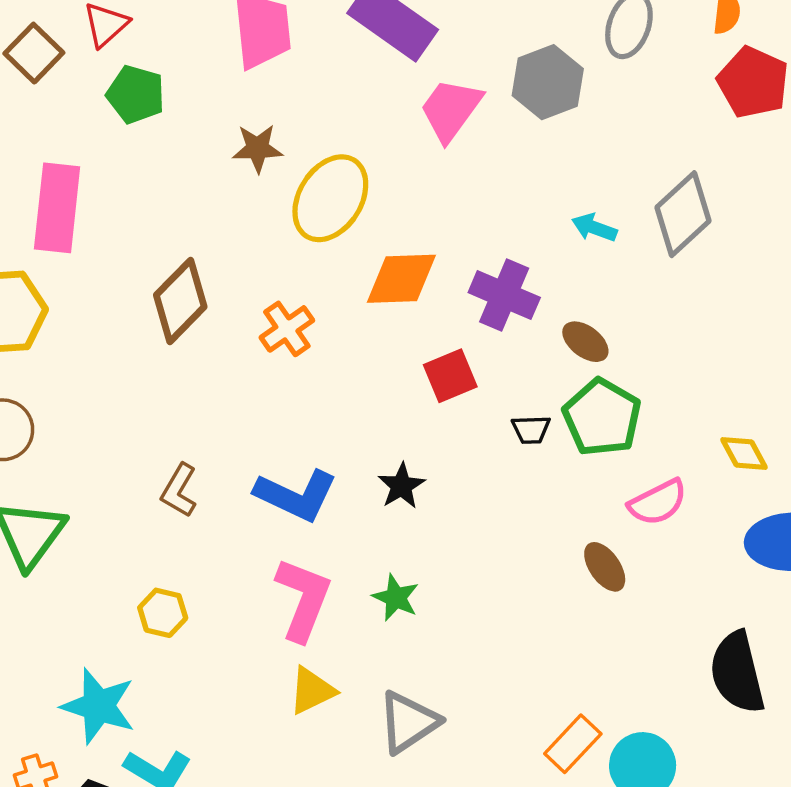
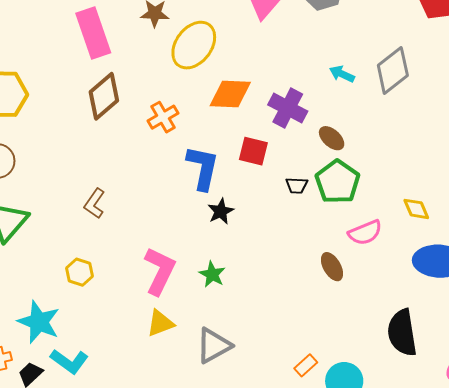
pink rectangle: (57, 208) -> (93, 33), moved, turned -30
red square: (450, 376) -> (253, 151), turned 32
blue L-shape: (296, 495) -> (203, 168), moved, turned -108
orange rectangle: (573, 744) -> (306, 365), size x0.7

